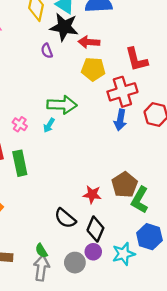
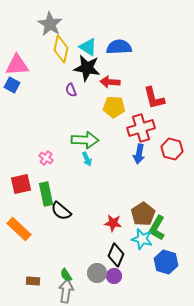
cyan arrow: (49, 125) -> (87, 159), moved, turned -56
black semicircle: (65, 218) -> (61, 211), moved
cyan star: (124, 254) -> (142, 239), moved, turned 30
gray circle: (75, 263) -> (97, 273), moved

